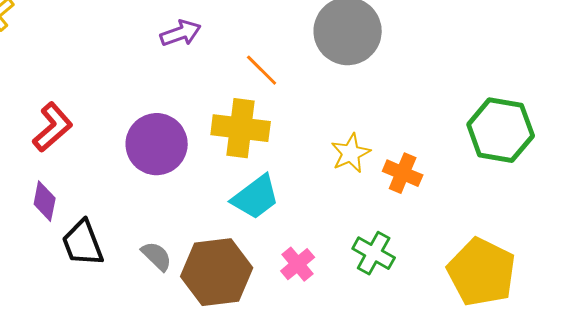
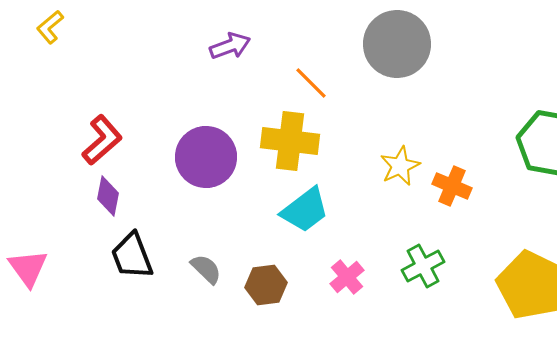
purple diamond: (45, 201) -> (108, 196), moved
green cross: (374, 253) -> (423, 266), turned 33
brown hexagon: (217, 272) -> (266, 285), size x0.6

